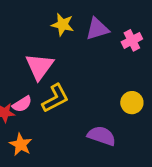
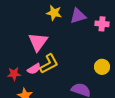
pink cross: (132, 40) -> (102, 24), turned 32
pink semicircle: (22, 104) -> (34, 69), moved

